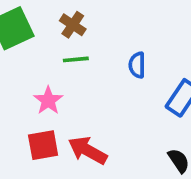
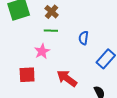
pink star: (48, 101) -> (42, 51), moved
red arrow: (88, 150) -> (67, 78), moved

